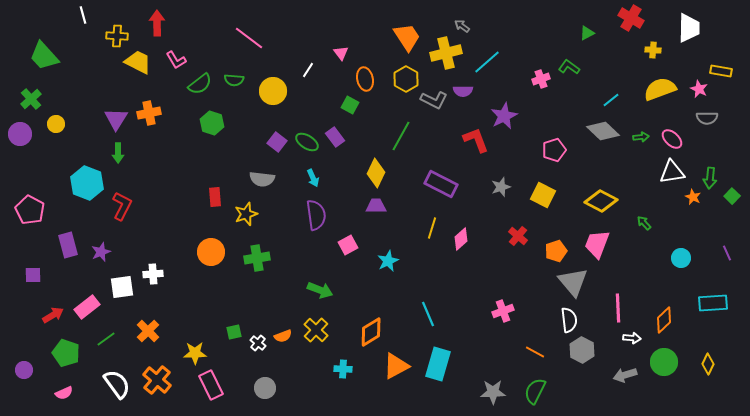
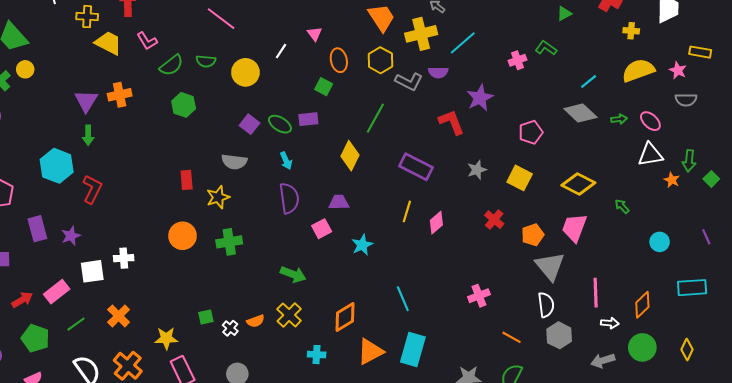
yellow circle: (56, 124) -> (25, 69), moved
purple rectangle: (335, 137) -> (308, 119), turned -60
purple trapezoid: (376, 206) -> (339, 202), moved

